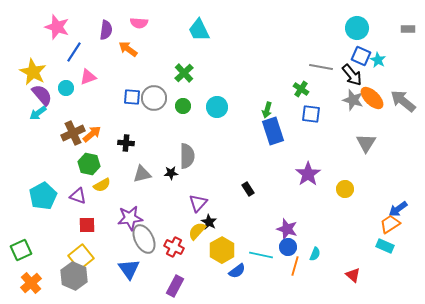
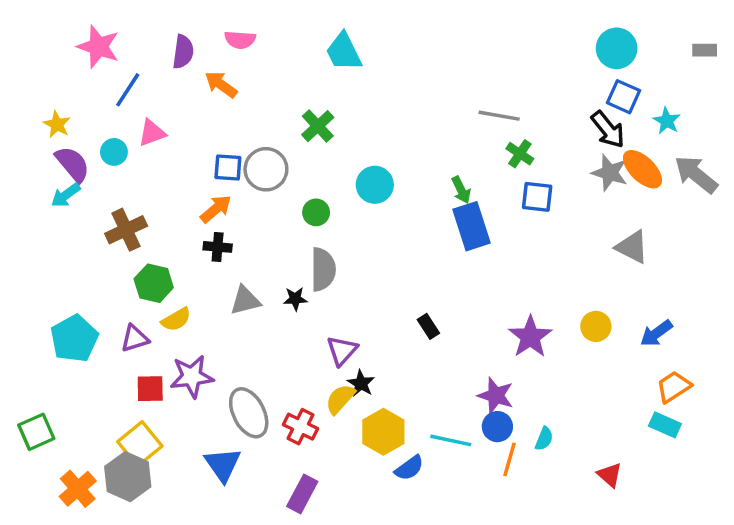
cyan star: (378, 60) -> (667, 121), moved
gray line: (321, 67) -> (499, 116), moved
yellow star: (33, 72) -> (57, 124), size x0.6
green circle: (183, 106) -> (316, 212), moved
green arrow: (267, 110) -> (461, 190), turned -42
orange arrow: (92, 134) -> (216, 209), moved
gray triangle: (366, 143) -> (632, 247), turned -35
purple star: (308, 174) -> (530, 337), moved
purple triangle: (78, 196) -> (135, 338), turned -36
blue arrow: (398, 209) -> (656, 333), moved
purple star: (130, 218) -> (192, 376), moved
orange cross: (31, 283) -> (78, 489), moved

